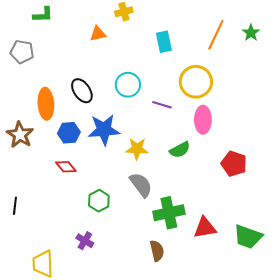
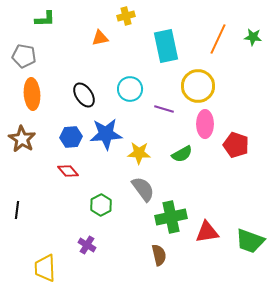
green star: (251, 33) -> (253, 37), turned -30
cyan rectangle: (164, 42) -> (166, 46), size x1.5
orange ellipse: (46, 104) -> (32, 94), moved
red pentagon: (234, 164) -> (236, 145), moved

